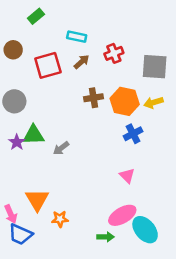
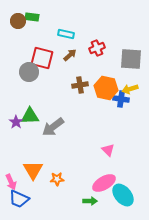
green rectangle: (36, 16) -> (32, 17), turned 48
brown circle: (13, 50) -> (18, 21), moved
red square: (48, 65) -> (42, 58), turned 30
gray circle: (14, 101) -> (29, 72), moved
blue cross: (133, 134) -> (121, 99), moved, turned 35
gray arrow: (61, 148) -> (53, 127), size x1.6
orange star: (60, 219) -> (57, 179), moved

